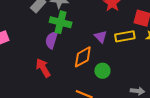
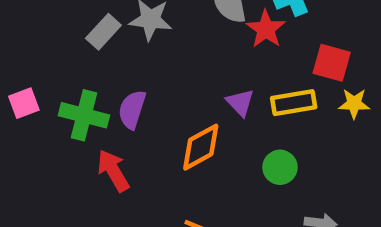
green cross: (61, 22) -> (84, 115), moved
green circle: (102, 71) -> (280, 167), moved

